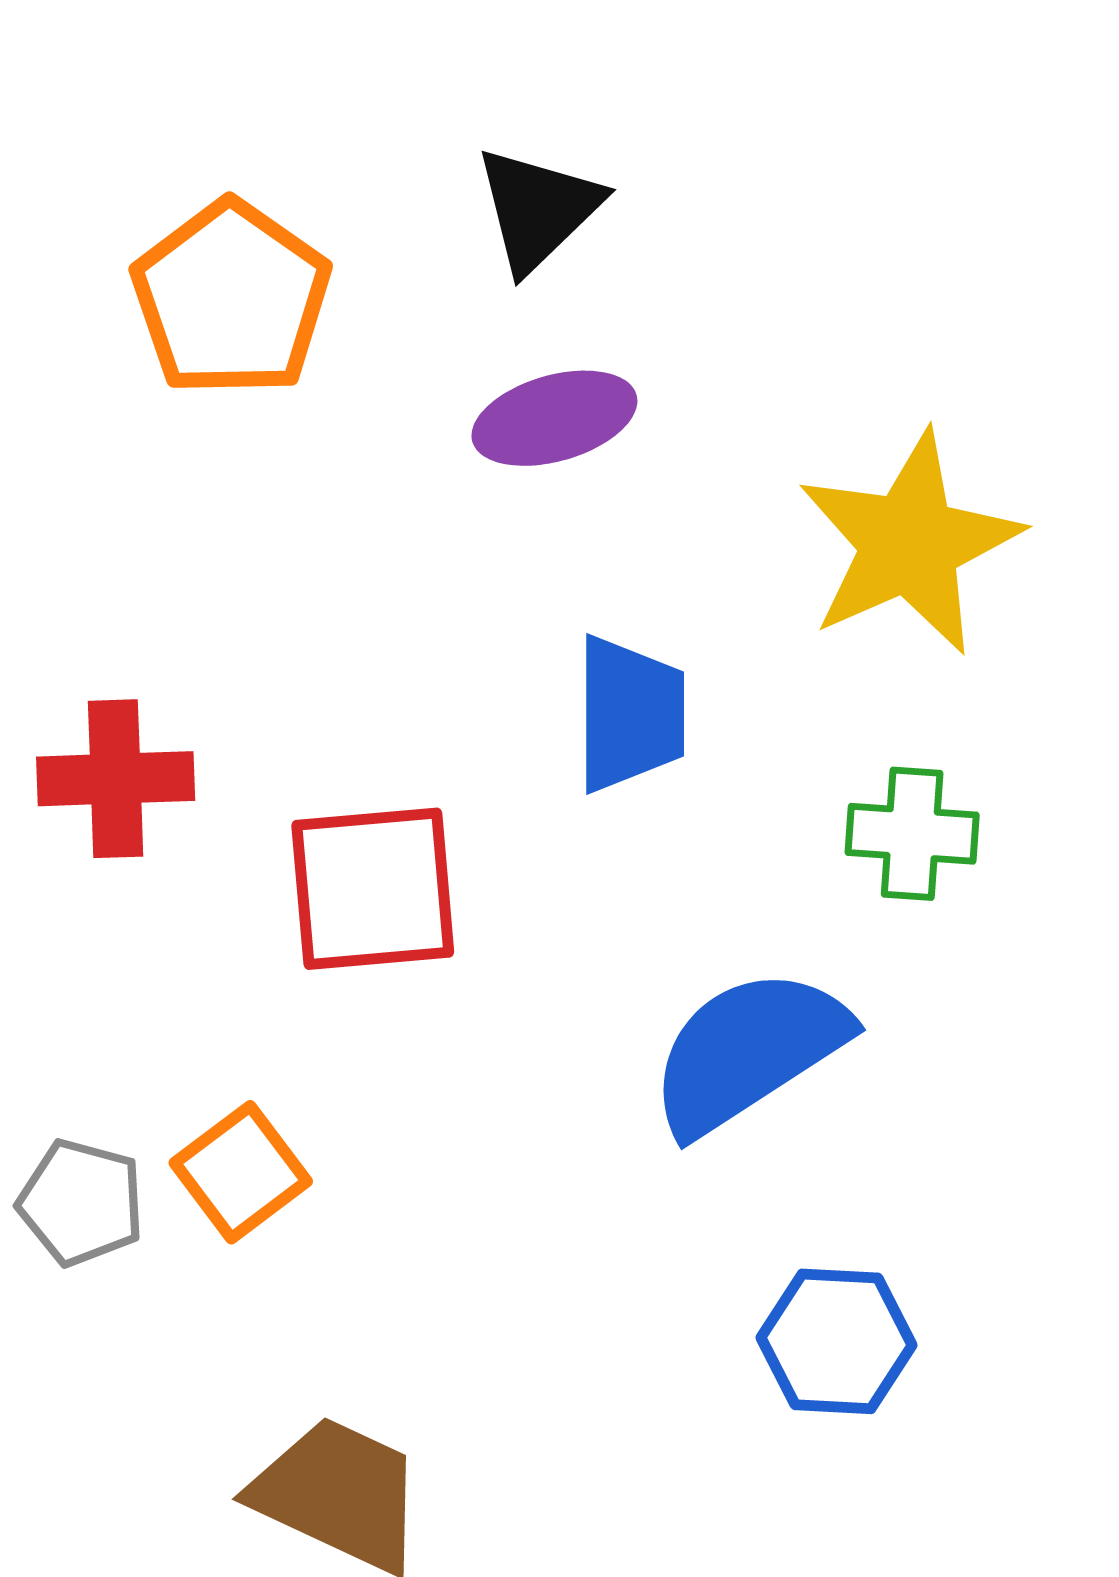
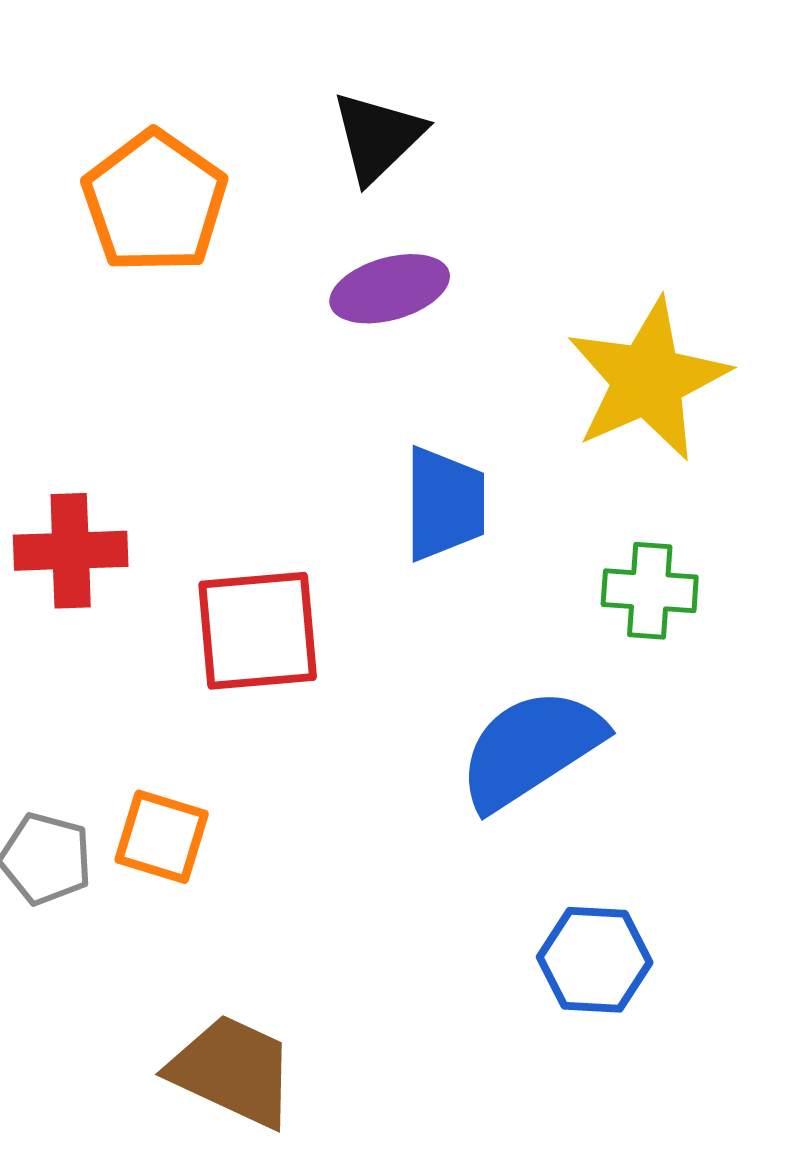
orange square: (241, 1172) -> (162, 837), turned -36

